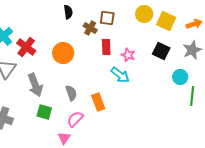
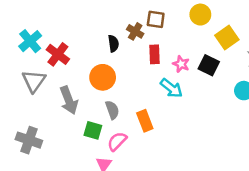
black semicircle: (68, 12) -> (113, 44), moved
yellow square: (166, 21) -> (227, 37), moved, turned 30
black square: (161, 51) -> (209, 65), moved
orange circle: (63, 53) -> (103, 77), moved
green square: (44, 112) -> (93, 130), moved

